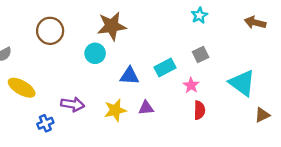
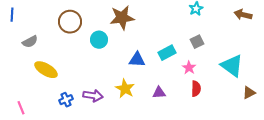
cyan circle: (95, 53) -> (99, 40), moved
purple arrow: (73, 104) -> (93, 96), moved
purple triangle: (146, 108) -> (159, 93), moved
yellow star: (115, 110) -> (125, 89), turned -30

